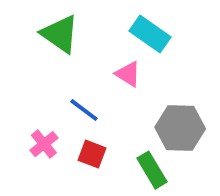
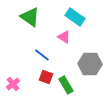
pink cross: (44, 144) -> (13, 84), moved
green rectangle: (152, 170) -> (66, 85), moved

